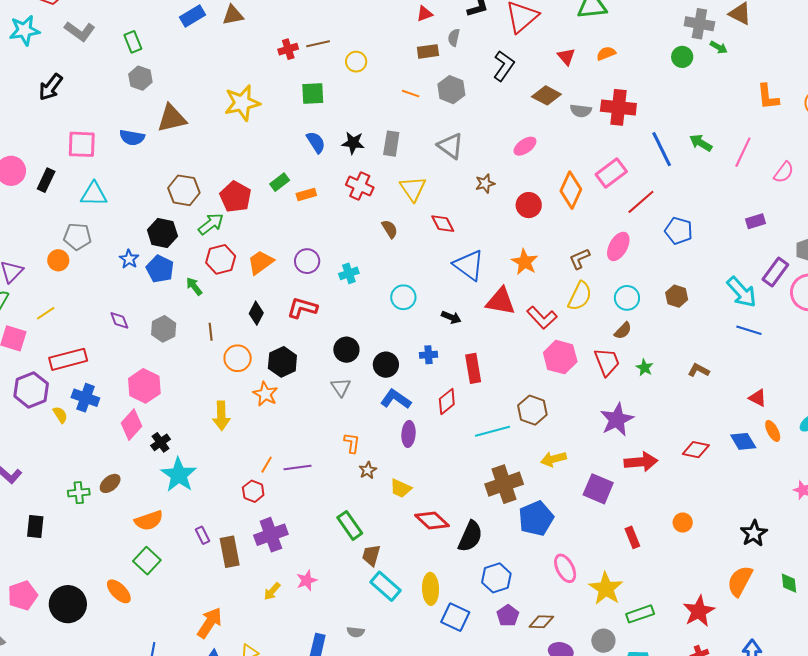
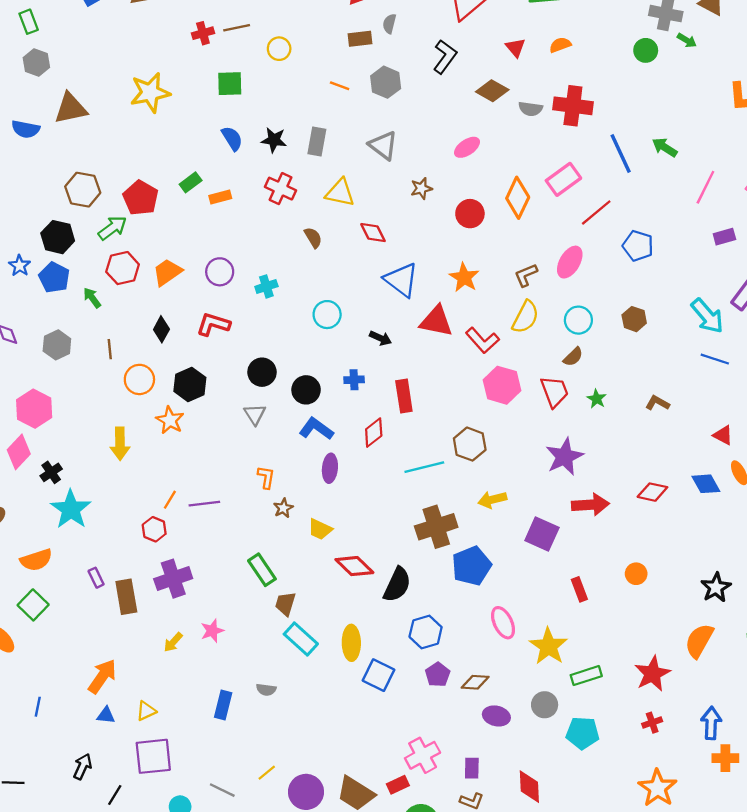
pink line: (743, 152) -> (705, 187), moved
yellow triangle: (413, 189) -> (340, 193), turned -44

